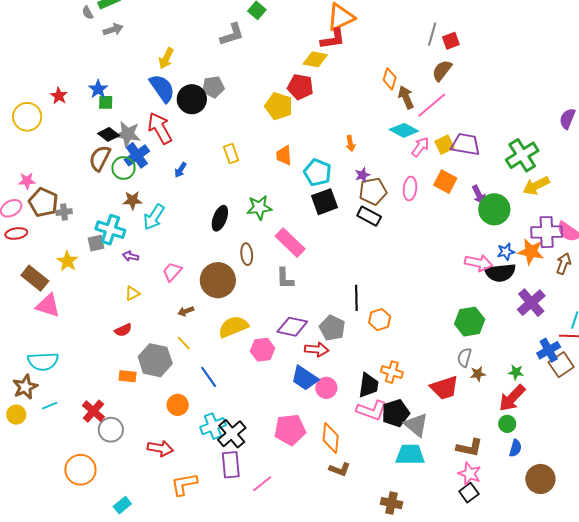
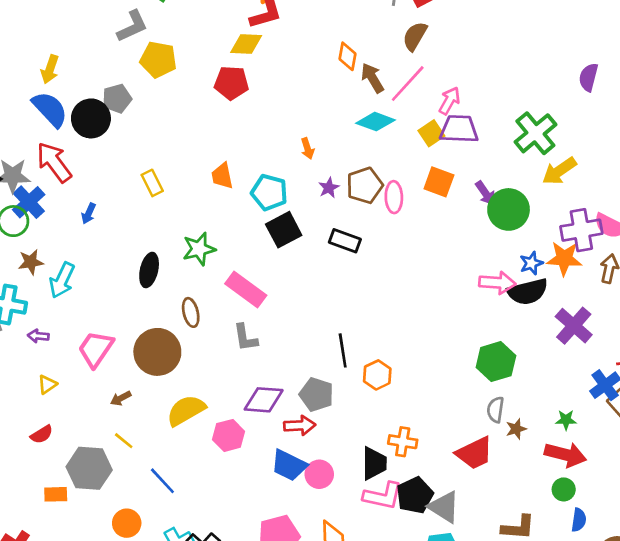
yellow pentagon: (279, 106) -> (158, 60), moved
pink arrow: (420, 147) -> (449, 101), moved
brown pentagon: (373, 191) -> (365, 185), moved
pink trapezoid: (172, 272) -> (96, 349), size x1.4
red arrow: (512, 398) -> (565, 455), turned -112

